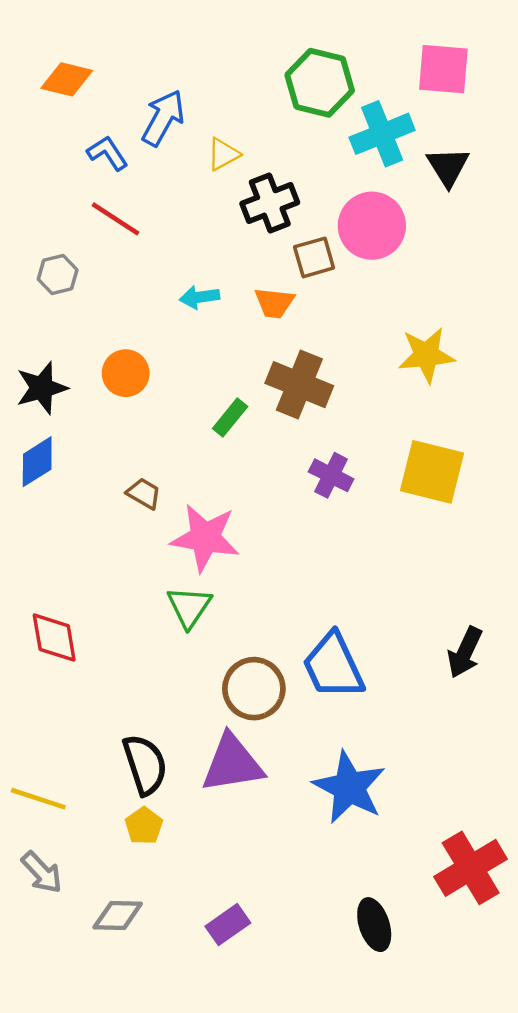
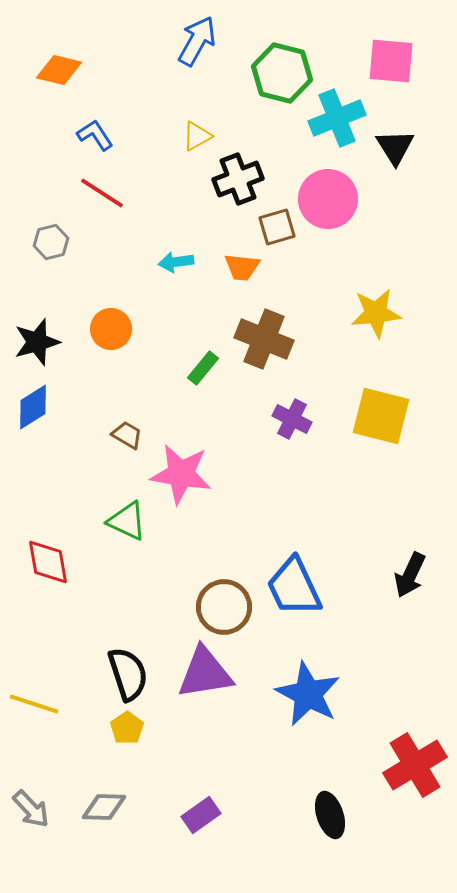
blue arrow: (163, 118) -> (197, 41), moved
green triangle: (189, 607) -> (127, 521), moved, turned -39
gray arrow: (42, 872) -> (31, 809), moved

